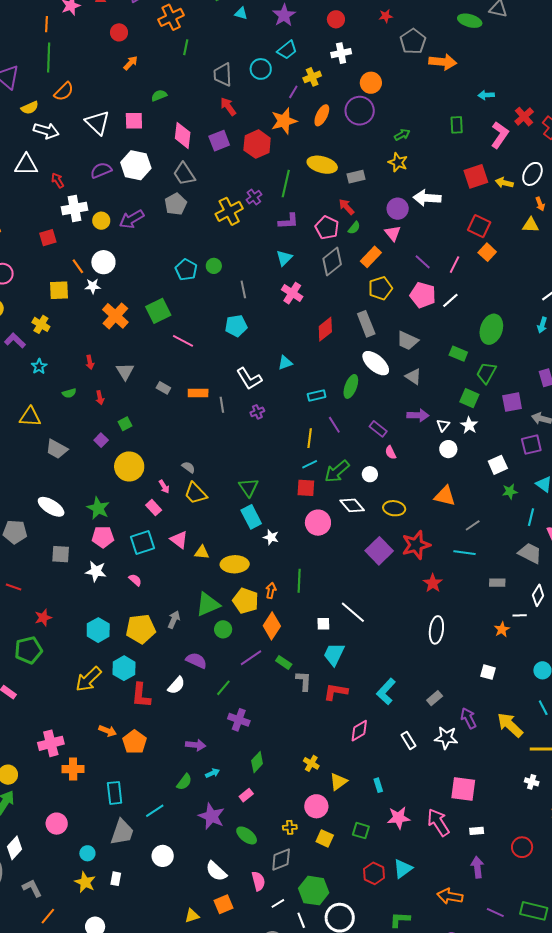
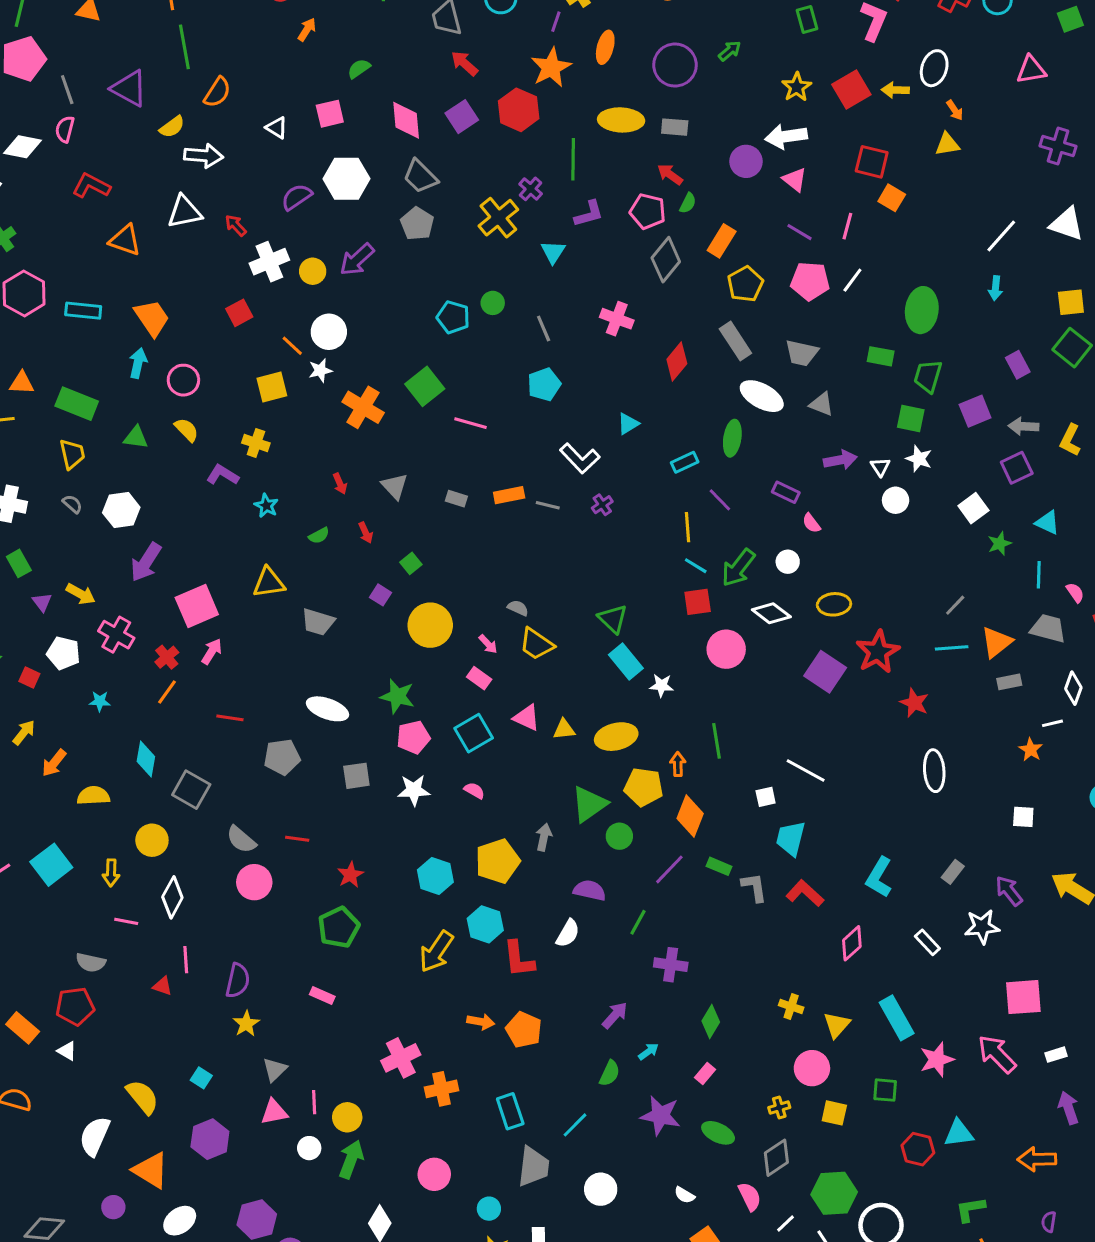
purple circle: (360, 111) -> (675, 65), moved
white triangle: (97, 123) -> (277, 128), size x0.6
yellow star: (398, 162) -> (797, 87), moved, turned 30
gray rectangle: (356, 177) -> (675, 127), turned 30
pink triangle: (393, 233) -> (795, 180), moved
cyan triangle: (284, 258) -> (553, 252), moved
gray line: (222, 405) -> (548, 505), turned -56
cyan line: (310, 464) -> (696, 566), turned 70
orange triangle: (445, 496) -> (997, 642), moved, turned -40
red L-shape: (336, 692) -> (805, 893), turned 45
purple arrow: (196, 745) -> (615, 1015), turned -42
cyan rectangle: (378, 785) -> (897, 1018), size x2.0
cyan triangle: (403, 869) -> (959, 1133), turned 40
white semicircle: (216, 871) -> (684, 1195), size x0.6

